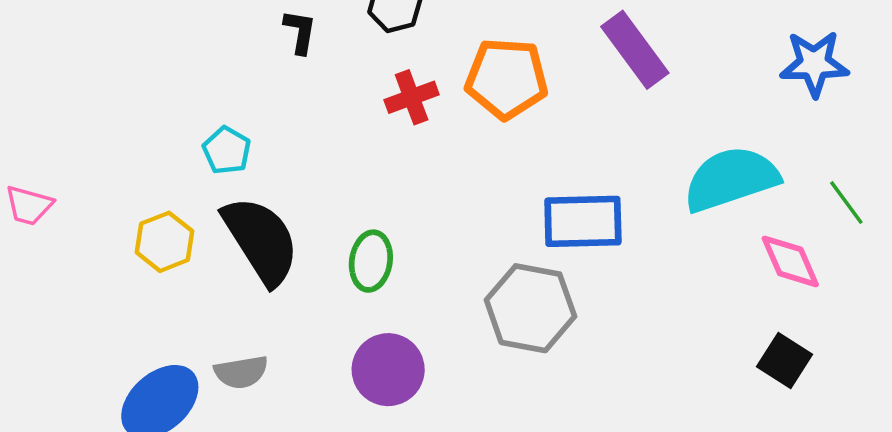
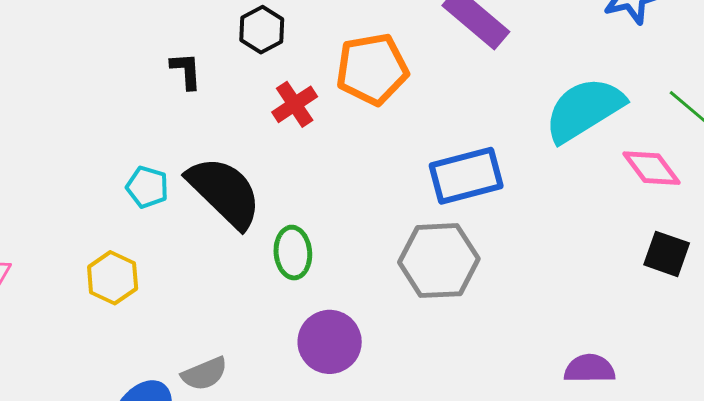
black semicircle: (261, 240) -> (224, 192), moved

